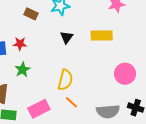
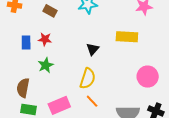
brown rectangle: (31, 14) -> (50, 11), moved
black triangle: (67, 37) -> (93, 49), moved

